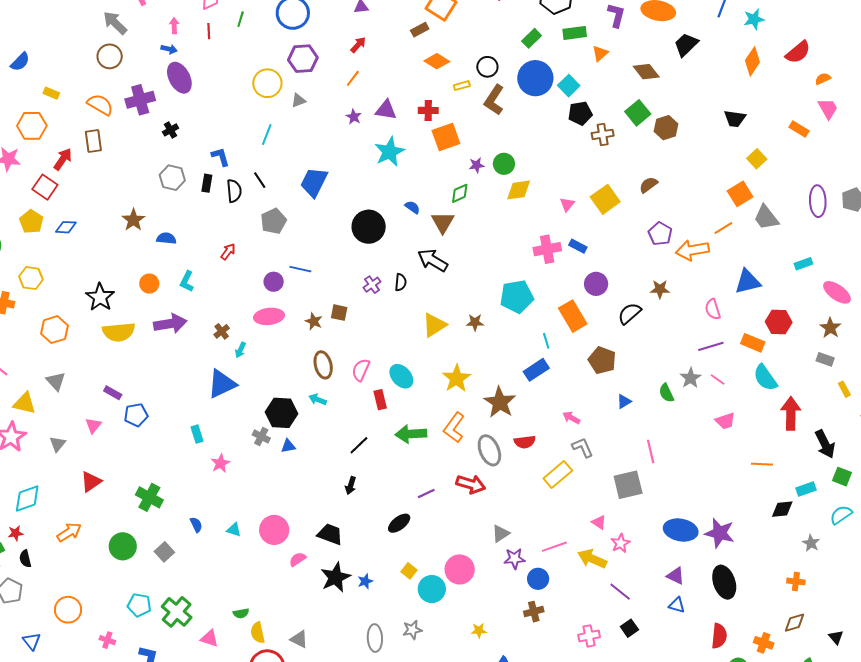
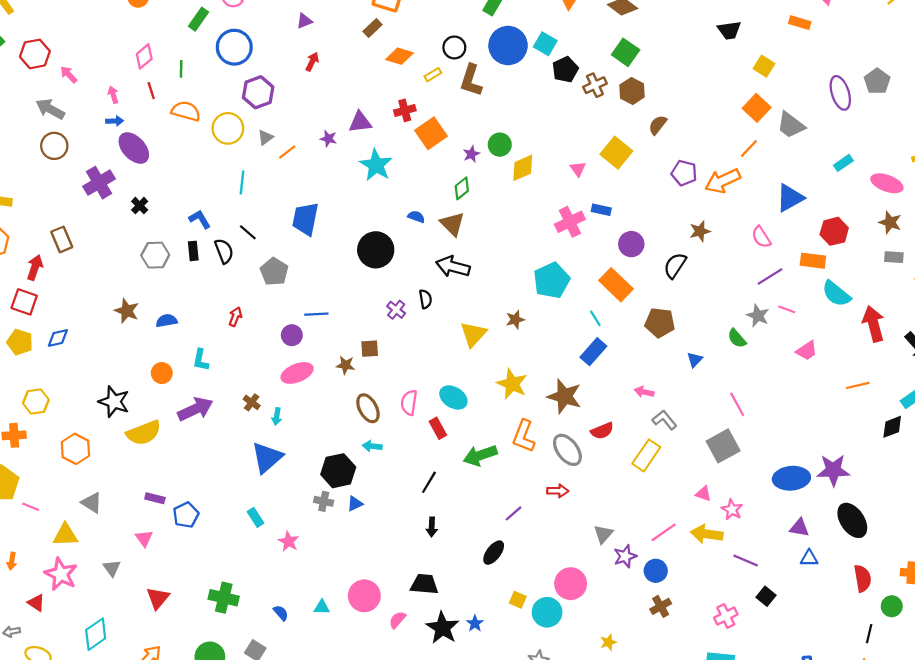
orange line: (353, 78) -> (287, 152), moved, turned 30
orange semicircle: (100, 105) -> (186, 111), moved
brown hexagon: (666, 128) -> (632, 91), moved
red arrow: (471, 484) -> (558, 491), size x0.7

